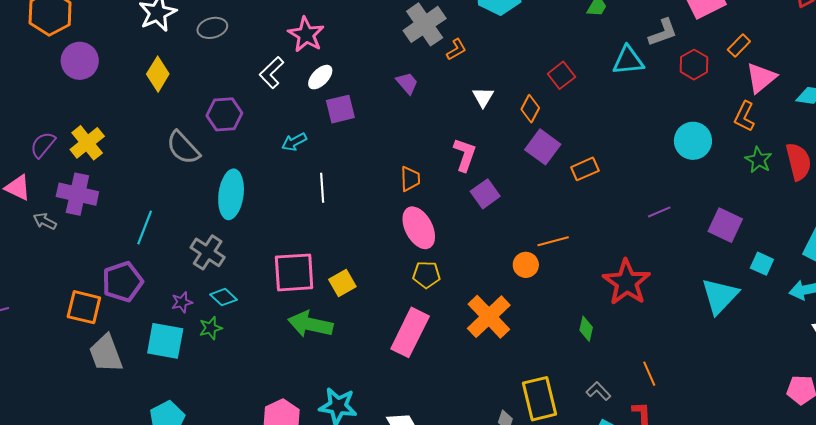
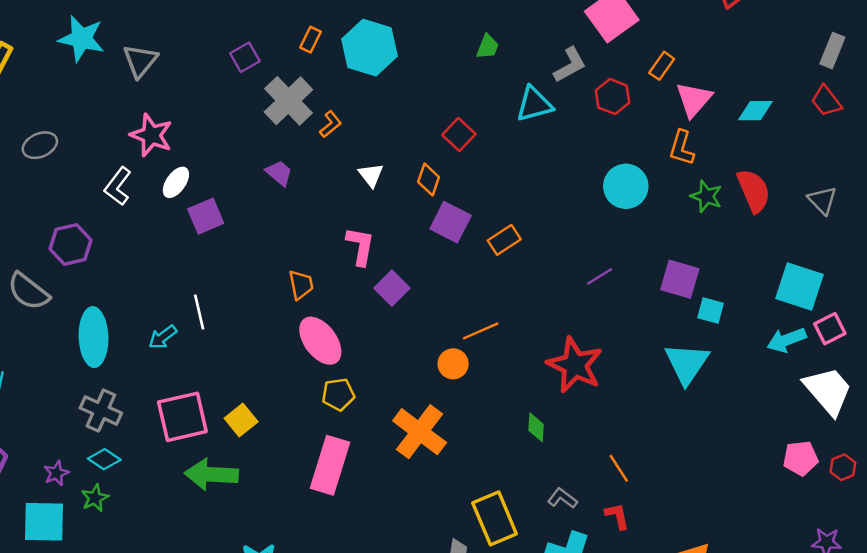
cyan arrow: (294, 142) -> (163, 337), moved
gray cross: (208, 252) -> (101, 410), moved
cyan square: (762, 264) -> (711, 310), moved

